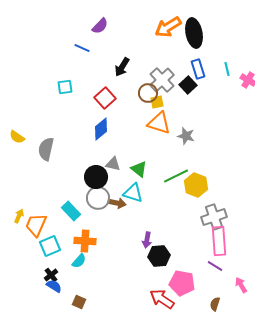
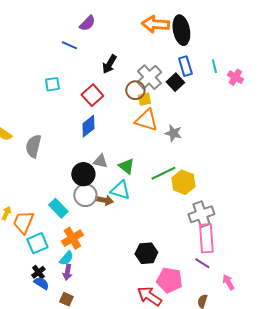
orange arrow: (168, 27) -> (155, 24), turned 36
purple arrow: (147, 240) -> (67, 272), moved
orange cross: (85, 241) -> (72, 238), turned -35

